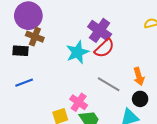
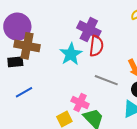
brown cross: (35, 37) -> (27, 46), size x1.4
red semicircle: (104, 48) -> (96, 46), turned -30

